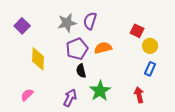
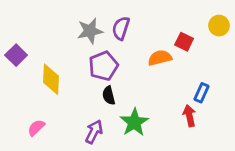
purple square: (22, 26) -> (16, 55), moved
yellow circle: (150, 46) -> (219, 26), moved
orange semicircle: (103, 48) -> (160, 58), moved
red arrow: (139, 95) -> (189, 116), moved

